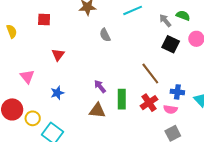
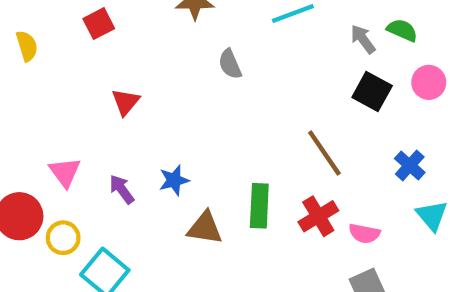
red square: (44, 20) -> (99, 24), turned -32
pink triangle: (27, 77) -> (65, 172), moved
purple arrow: (100, 86) -> (122, 189), moved
blue cross: (177, 92) -> (410, 165), moved, turned 32
blue star: (57, 93) -> (174, 180), moved

